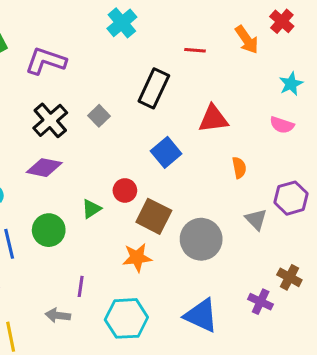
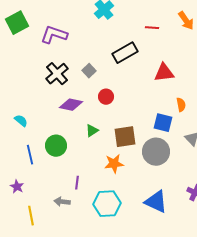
black rectangle: (154, 88) -> (125, 53), turned 35
blue square: (166, 152) -> (163, 123), moved, turned -36
purple diamond: (44, 168) -> (71, 105), moved
red circle: (125, 190) -> (106, 97), moved
green triangle: (91, 209) -> (92, 131), moved
brown square: (154, 216) -> (125, 137), turned -35

